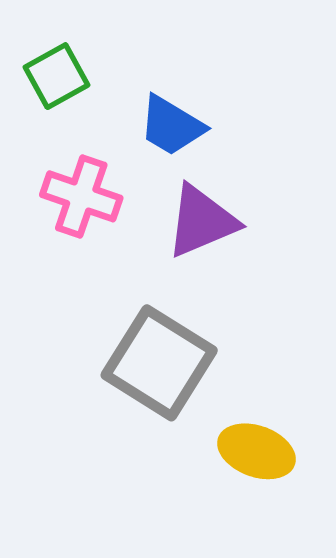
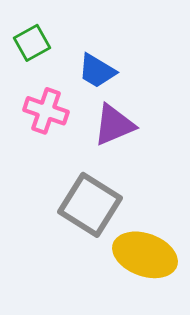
yellow ellipse: (256, 451) -> (145, 255), size x1.5

